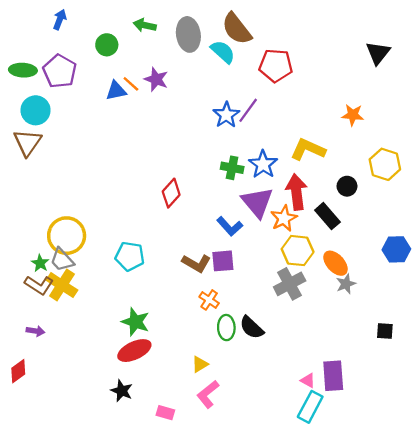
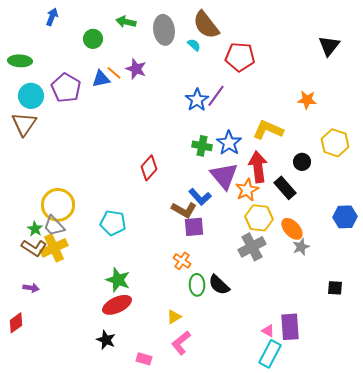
cyan semicircle: (223, 52) -> (194, 45), size x0.6
purple pentagon: (60, 71) -> (66, 88), moved
brown L-shape: (196, 263) -> (184, 210), moved
yellow cross: (62, 285) -> (54, 248), turned 32

